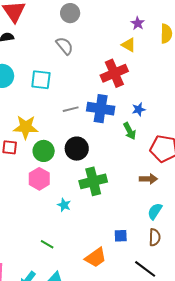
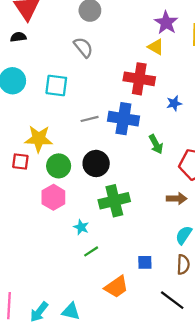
purple star: (138, 23) -> (166, 23), size x1.5
red cross: (114, 73) -> (139, 79), turned 32
blue star: (139, 109) -> (174, 103), moved
green line: (47, 244) -> (91, 251), moved, turned -64

